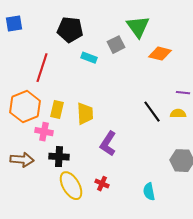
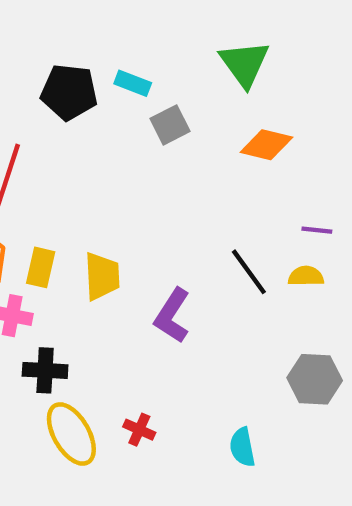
green triangle: (138, 27) -> (245, 64), moved
cyan rectangle: (89, 58) -> (133, 83), moved
purple L-shape: (108, 144) -> (172, 316), moved

